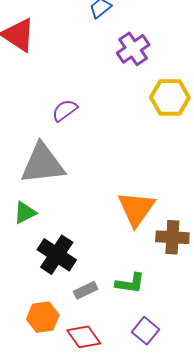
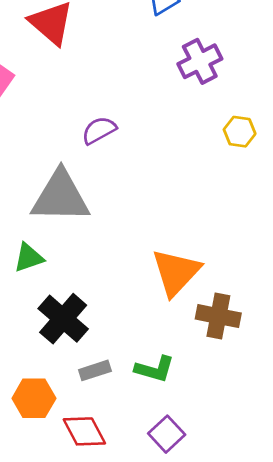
yellow hexagon: (170, 97) -> (240, 132), size x0.6

